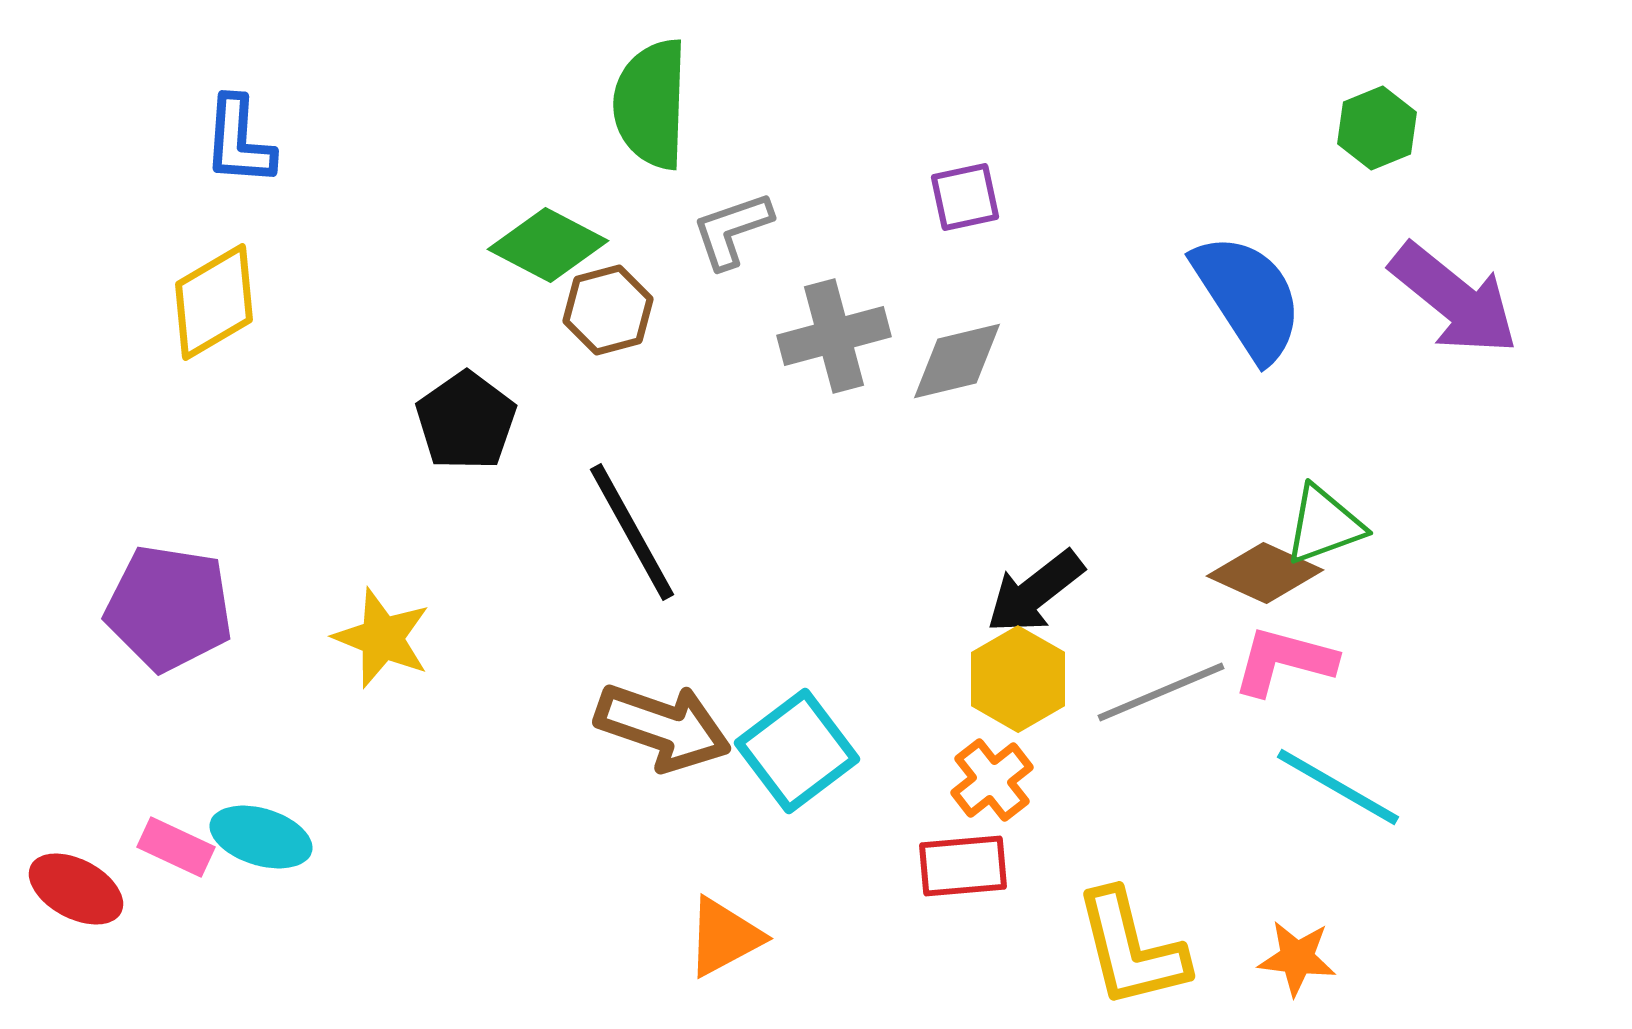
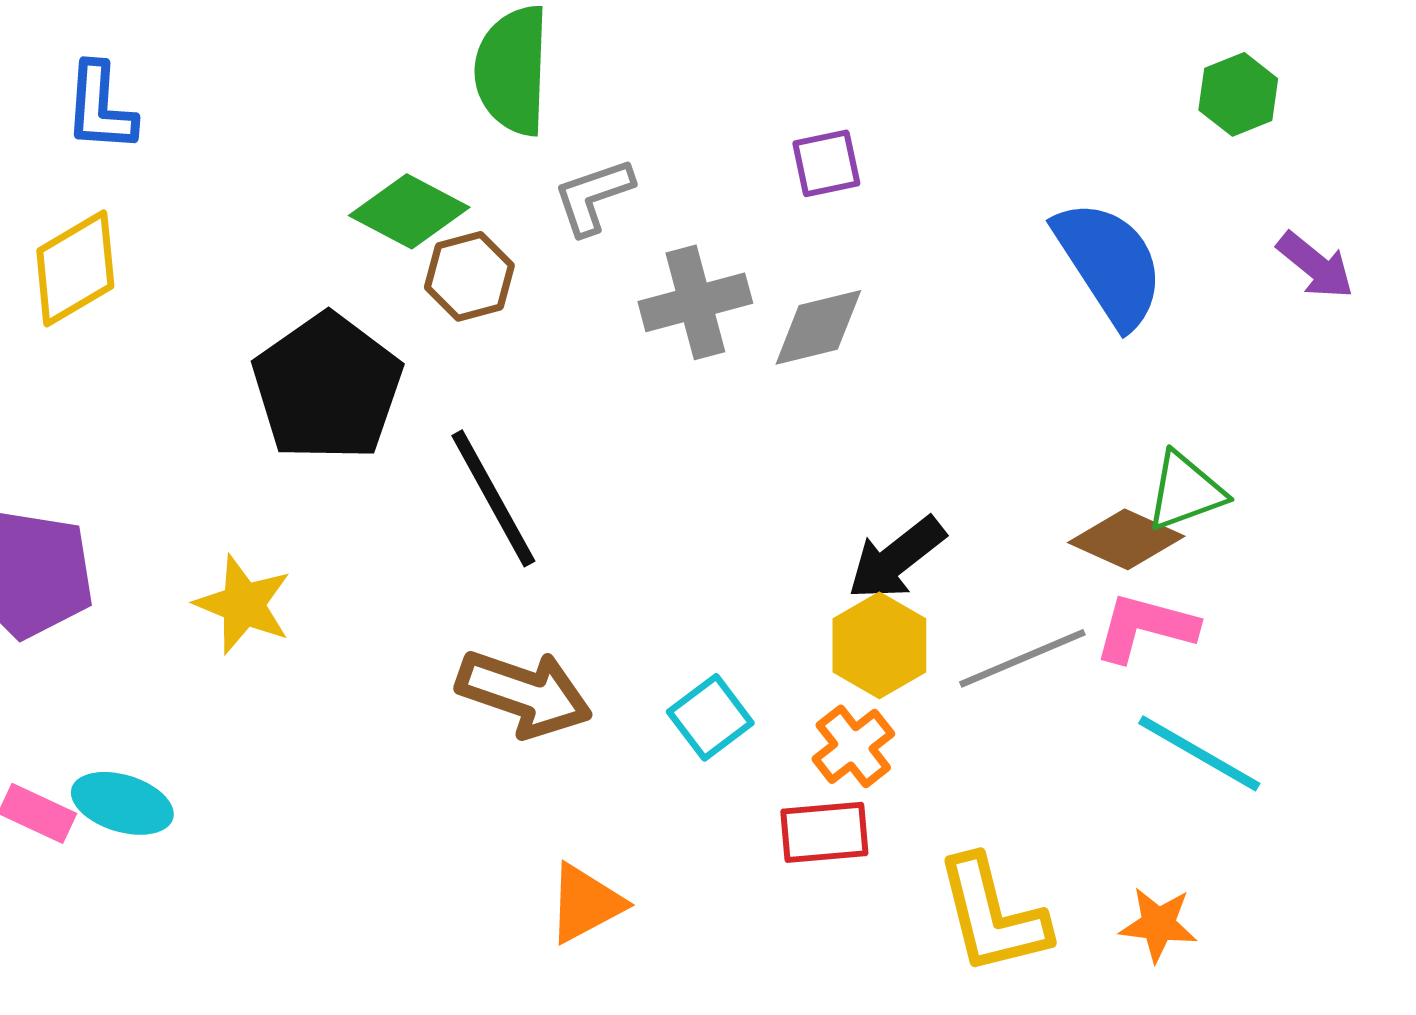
purple arrow: (1454, 299) -> (1315, 265), size x0.6
black pentagon: (466, 421) -> (327, 387), size x1.5
cyan square: (797, 751) -> (710, 717), moved, size x0.7

